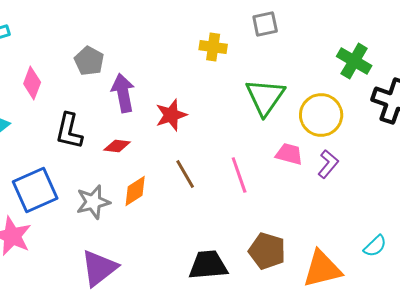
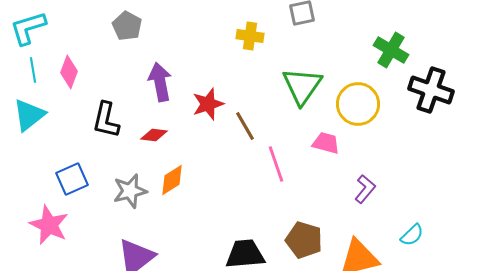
gray pentagon: (89, 61) -> (127, 26), moved
purple L-shape: (328, 164) -> (365, 189), moved
brown line: (185, 174) -> (245, 126), moved
blue square: (35, 190) -> (72, 179), size x0.7

